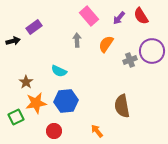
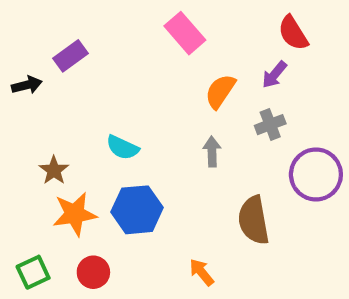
purple arrow: (119, 18) -> (274, 75), moved
gray arrow: (77, 40) -> (212, 152), moved
purple circle: (152, 51) -> (316, 174), moved
green square: (16, 117) -> (33, 272), moved
red circle: (54, 131) -> (93, 272), moved

